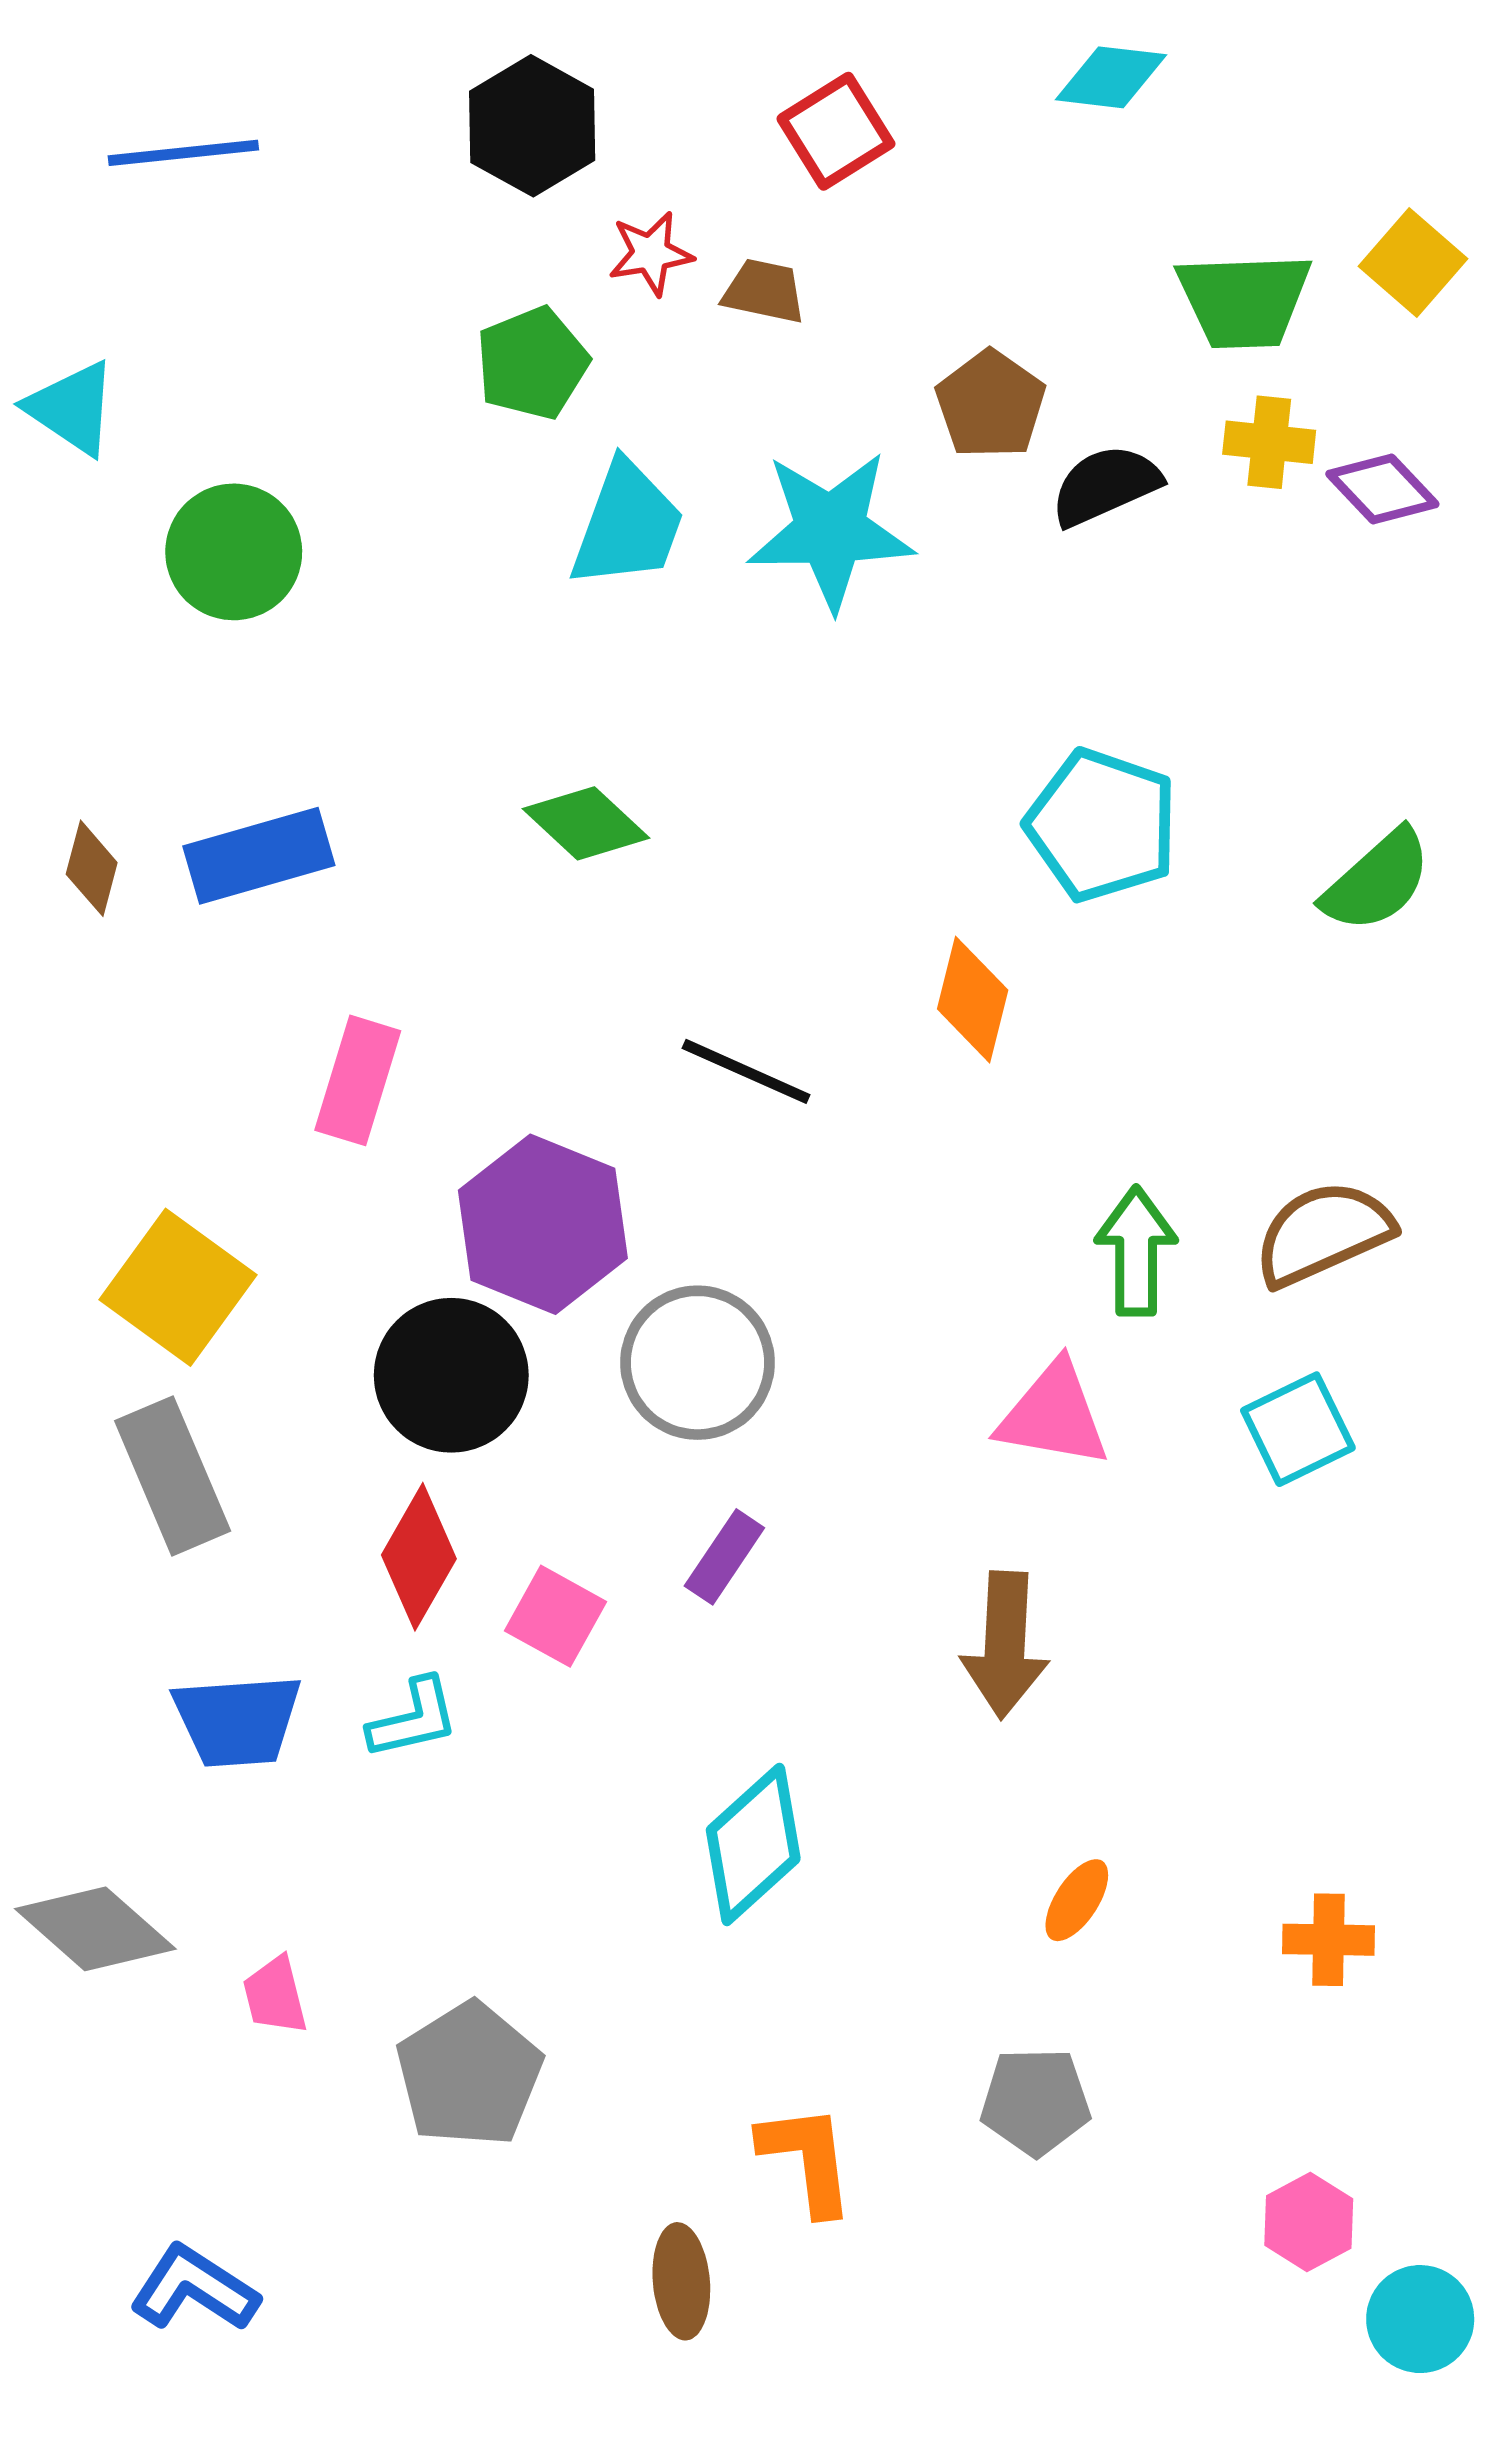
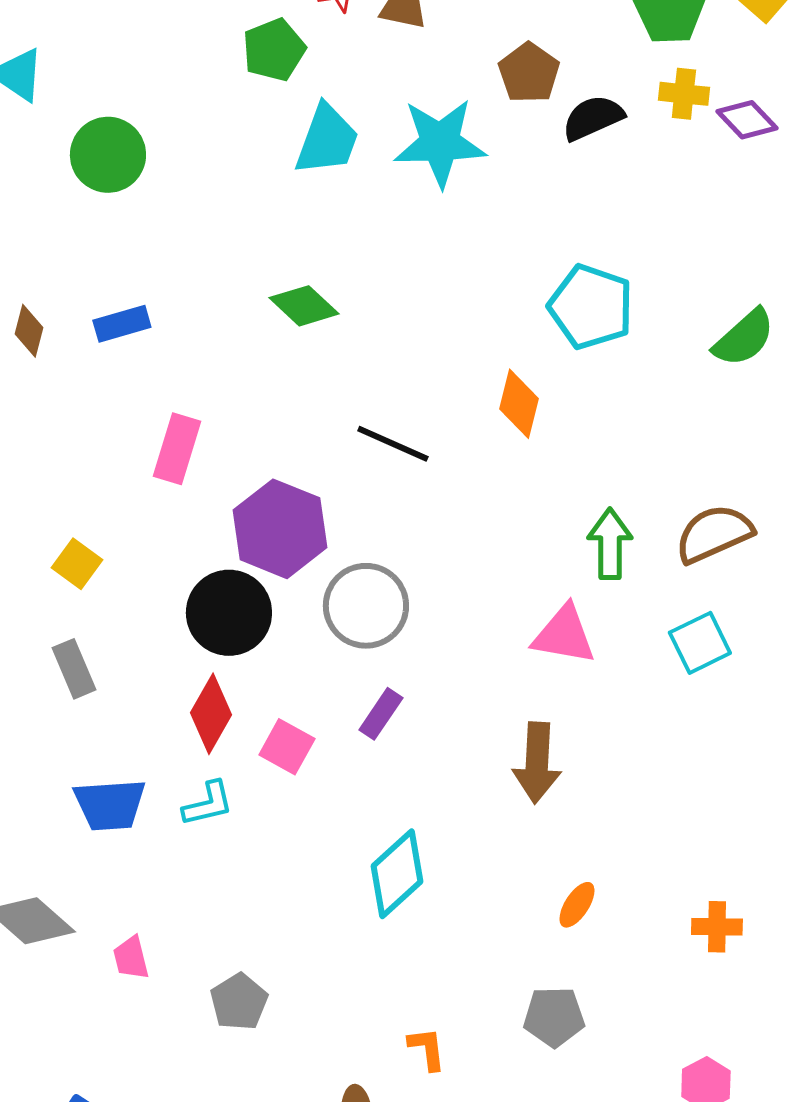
blue rectangle: (259, 856) -> (122, 324), size x0.7
yellow square: (178, 1287) -> (77, 564), size x0.6
gray rectangle: (173, 1476) -> (74, 669), size x0.7
gray pentagon: (469, 2075) -> (239, 1002), size x0.7
orange L-shape: (807, 2159) -> (427, 1049), size x0.7

